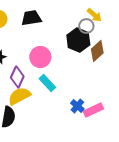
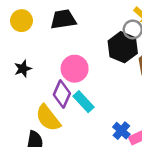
purple diamond: (17, 77) -> (62, 94), moved
yellow semicircle: (19, 96) -> (48, 118), turned -100

